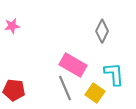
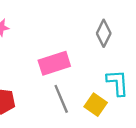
pink rectangle: (73, 65) -> (54, 63), moved, turned -48

